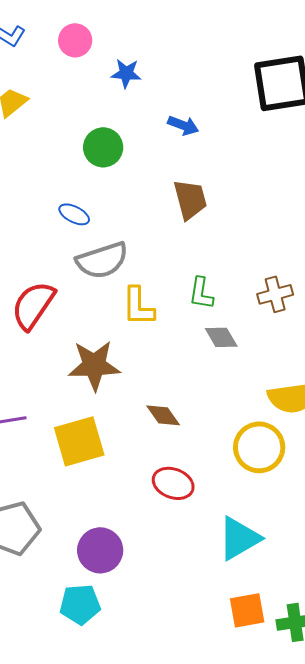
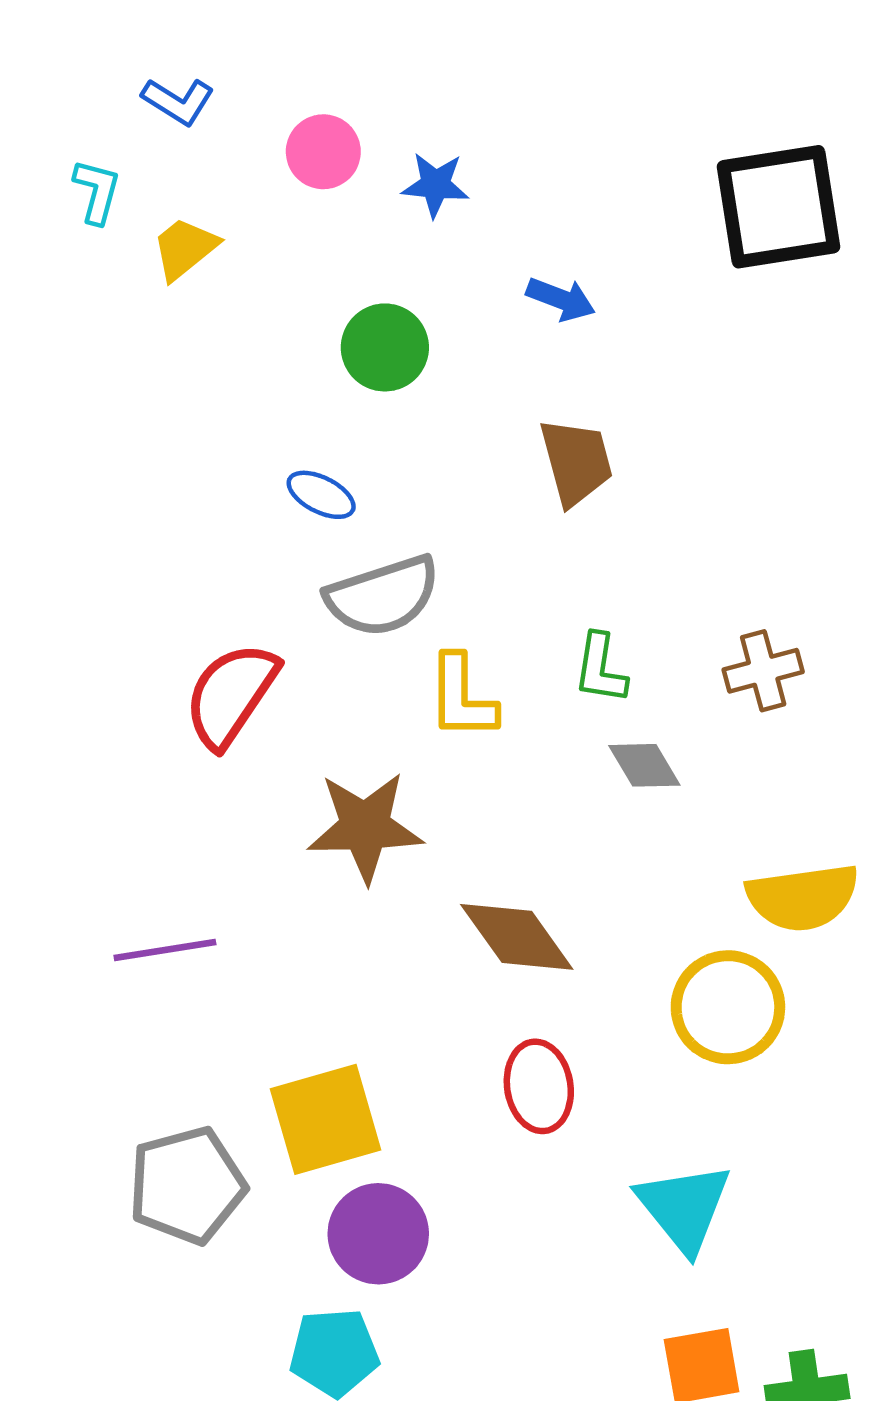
pink circle: (75, 40) -> (323, 152), moved
brown diamond: (163, 415) -> (517, 937), size x1.5
yellow square: (79, 441) -> (325, 1119), moved
red ellipse: (173, 483) -> (539, 1086), turned 60
cyan triangle: (239, 538) -> (684, 1207), turned -39

